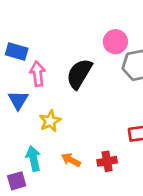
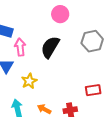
pink circle: (115, 42) -> (60, 14), moved

